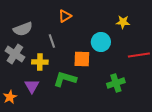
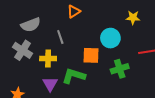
green cross: (116, 83) -> (120, 69), moved
purple triangle: (32, 86) -> (50, 84), moved

